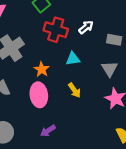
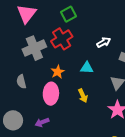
red cross: (56, 30) -> (62, 39), moved, turned 30
purple arrow: (48, 131) -> (42, 122), moved

